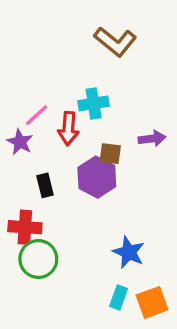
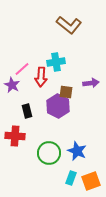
green circle: (38, 259) -> (49, 153), moved

